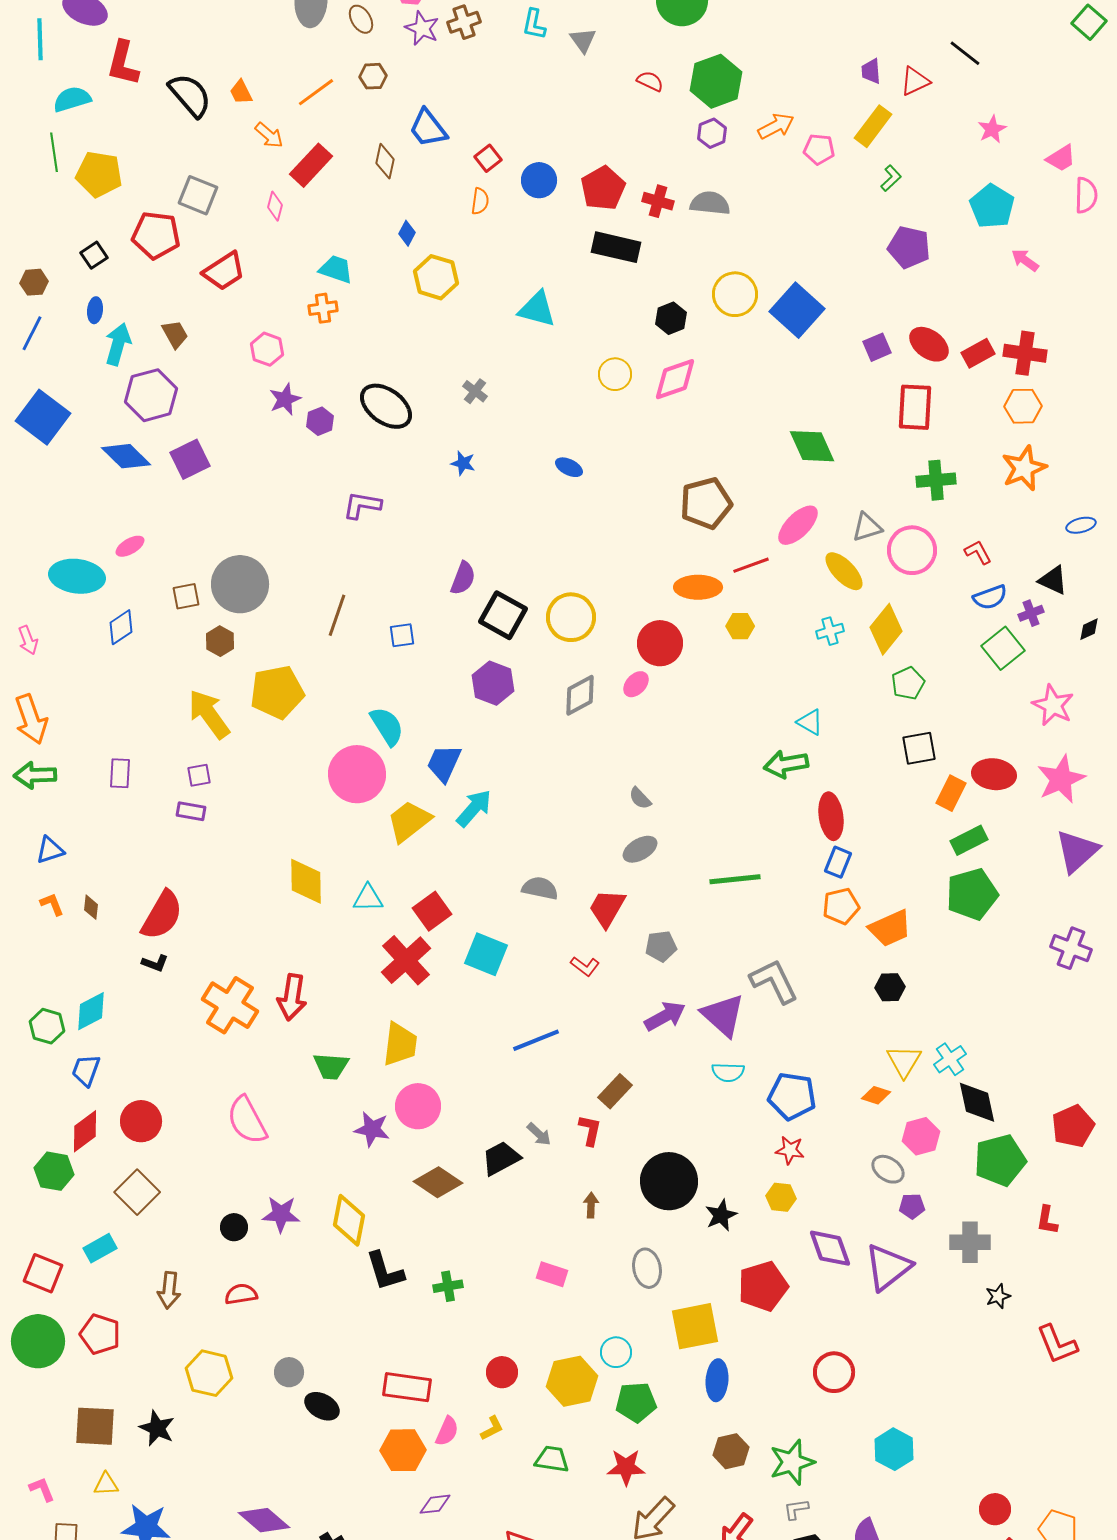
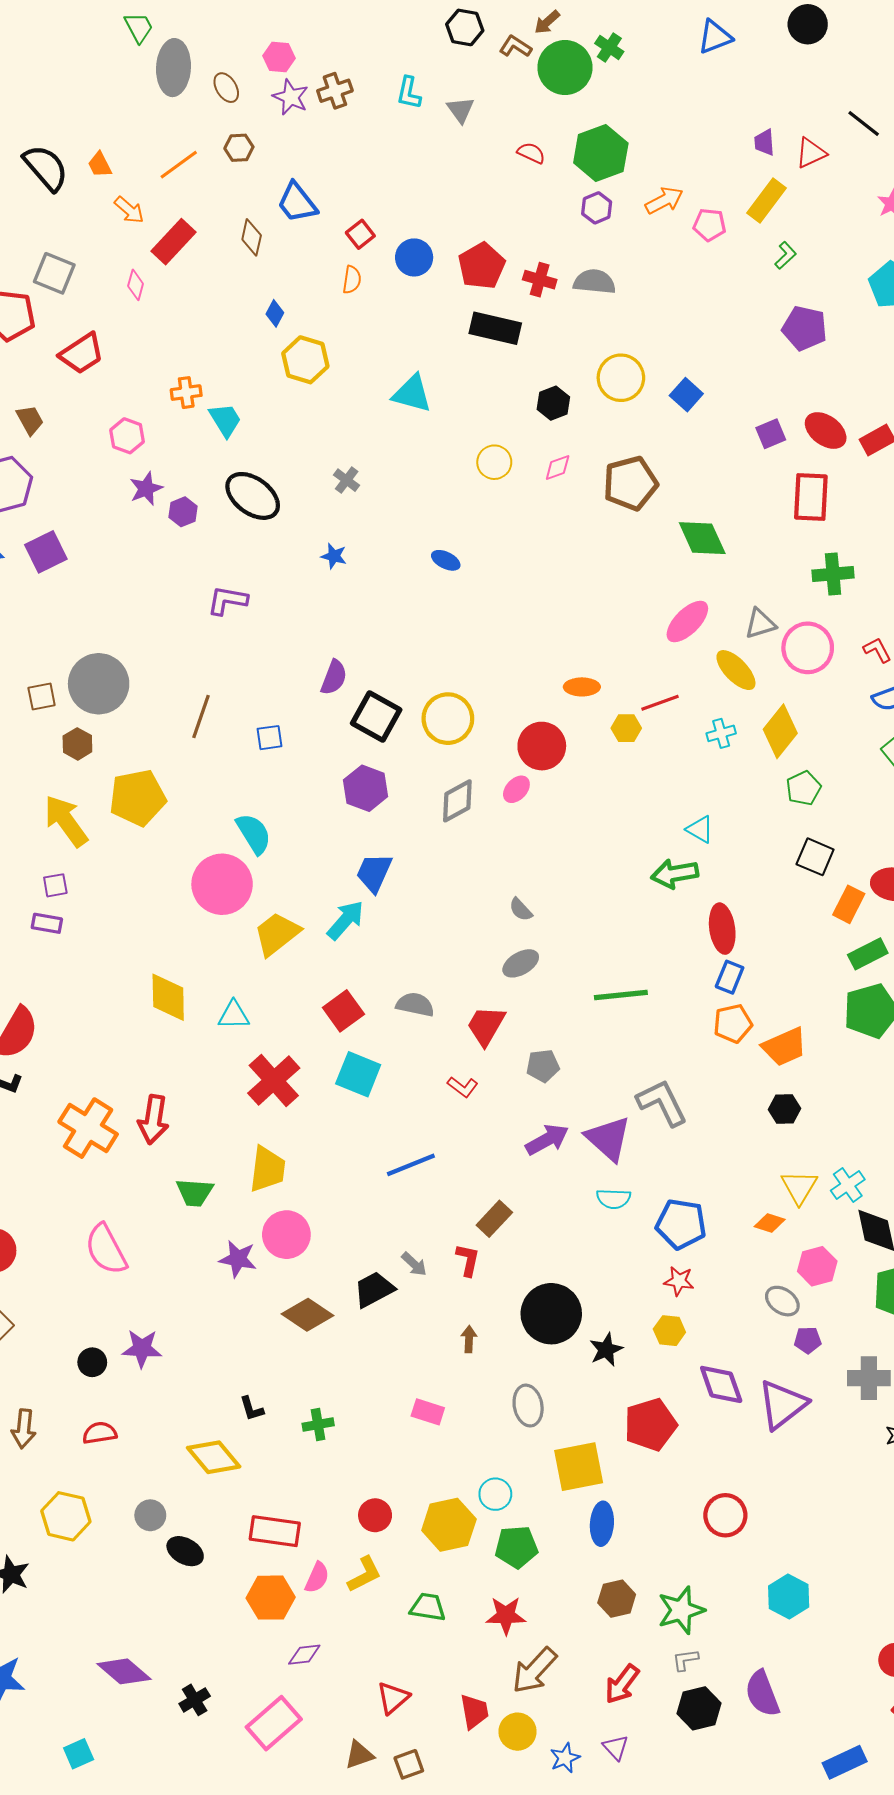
cyan trapezoid: (336, 269) -> (225, 420), moved, turned 39
blue square: (797, 310) -> (686, 395), size x0.6
pink diamond: (675, 379) -> (558, 467), size x0.6
brown pentagon: (706, 503) -> (630, 483), moved
red line: (751, 565) -> (660, 703), moved
orange ellipse: (698, 587) -> (582, 687), size x0.7
black square: (919, 748) -> (815, 857), turned 33
blue trapezoid: (444, 763) -> (374, 873), moved
red square: (432, 911) -> (343, 1011), moved
yellow diamond: (349, 1220) -> (214, 1457), moved, turned -51
black L-shape: (385, 1271) -> (252, 1409), size x0.6
yellow L-shape: (492, 1428) -> (364, 1574), size x1.4

